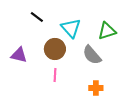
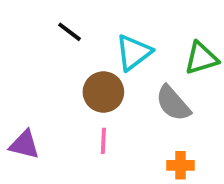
cyan triangle: (71, 28) -> (134, 53), turned 35
purple triangle: (19, 55) -> (24, 145), moved

